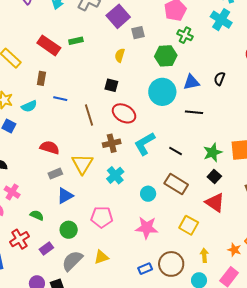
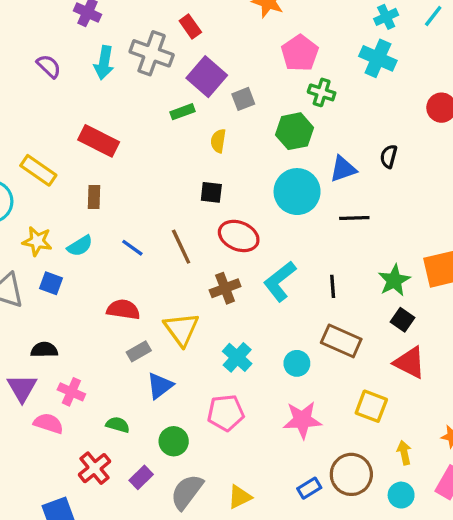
green rectangle: (76, 41) -> (183, 112), moved
blue line: (60, 99) -> (132, 248), moved, turned 32
black line: (176, 151) -> (333, 286), turned 64
cyan cross: (115, 175) -> (237, 357), moved
yellow triangle: (101, 257) -> (240, 497), moved

